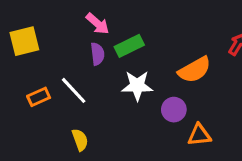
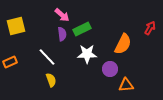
orange semicircle: (195, 70) -> (123, 44), turned -35
orange rectangle: (39, 97) -> (10, 62), moved
yellow semicircle: (80, 140) -> (51, 80), moved

